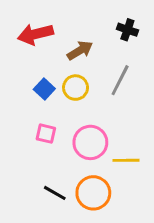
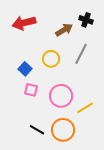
brown arrow: (80, 50) -> (64, 30), moved
blue square: (44, 89) -> (25, 69), moved
yellow line: (126, 160) -> (85, 108), turned -30

